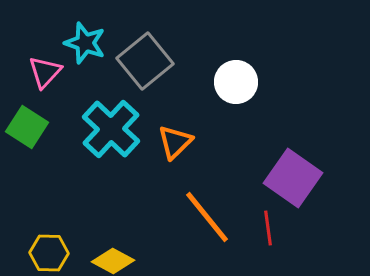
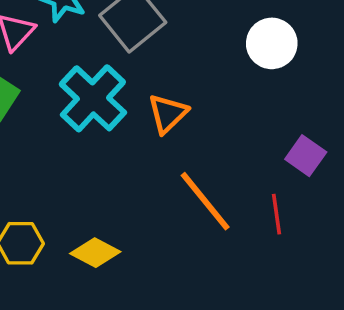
white circle: (236, 82) -> (272, 43), moved
purple square: (293, 178) -> (306, 156), size x0.6

